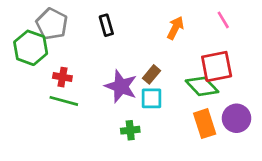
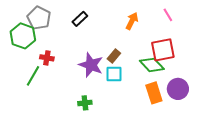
black rectangle: (106, 25) -> (80, 19), turned 63
green line: (64, 101) -> (33, 76), moved, turned -75
green cross: (130, 130) -> (85, 103), moved

